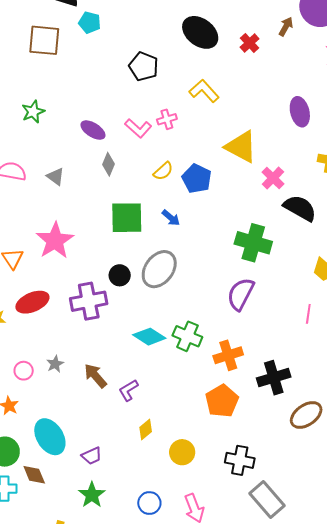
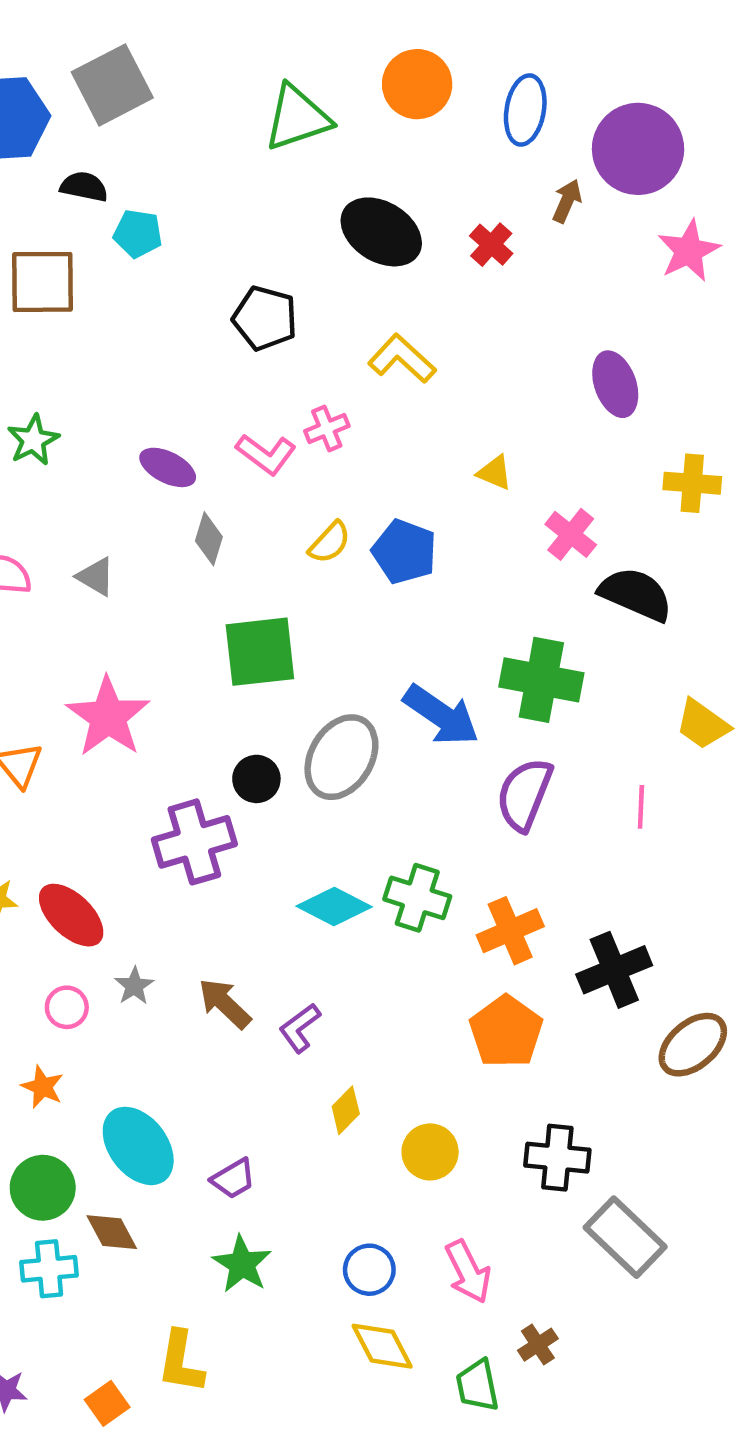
yellow triangle: (241, 147) -> (495, 473), size x0.5
blue arrow: (171, 218) -> (441, 715), moved, size x1.8
red ellipse: (32, 302) -> (71, 915), moved, turned 72
pink line: (308, 314) -> (641, 807), moved

